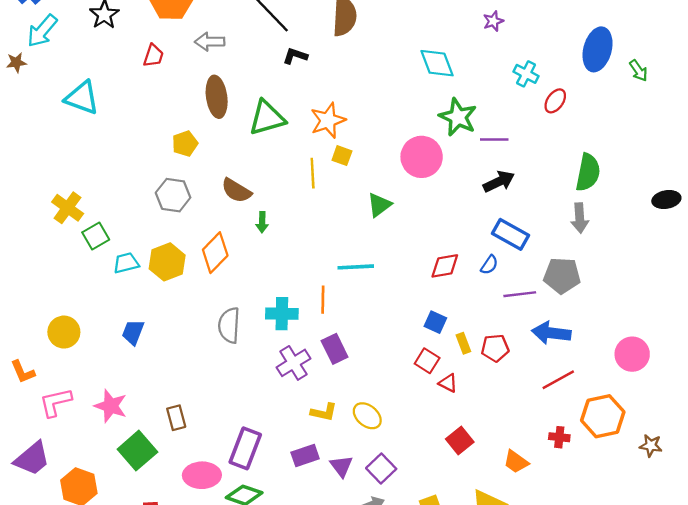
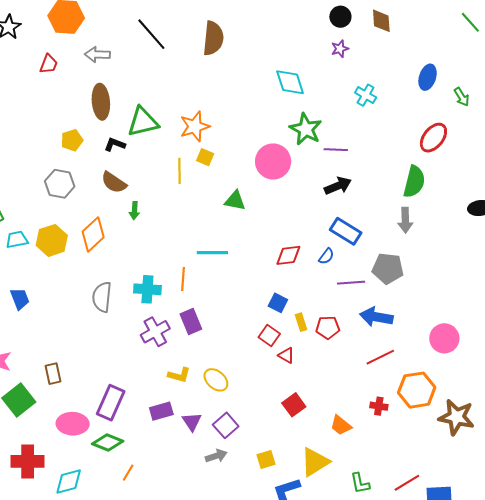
blue ellipse: (598, 49) -> (428, 77), size x0.7
black L-shape: (295, 56) -> (115, 144), moved
red ellipse: (555, 101) -> (433, 138), moved, size x1.4
green triangle: (379, 205) -> (235, 201), turned 45
blue trapezoid: (133, 332) -> (20, 299), turned 135
brown star: (651, 446) -> (456, 417), size x1.8

